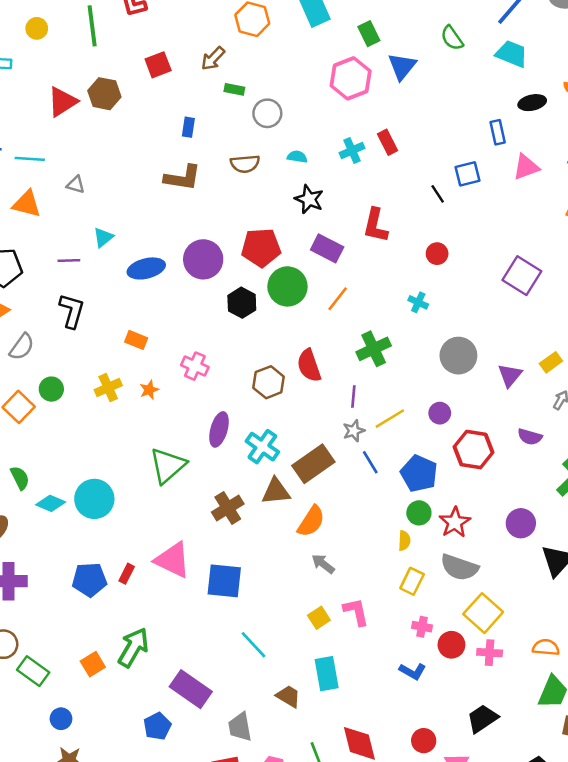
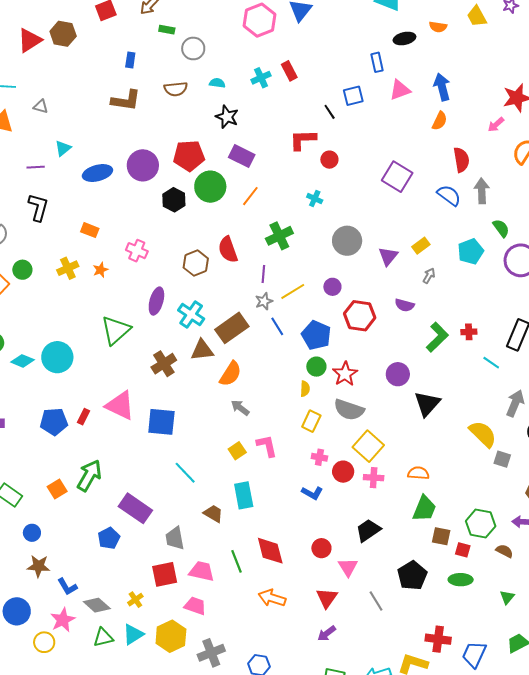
red L-shape: (375, 225) -> (303, 140), moved, turned 76

